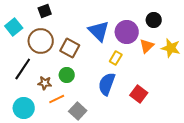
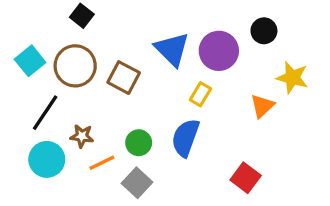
black square: (45, 11) -> (82, 16), turned -32
cyan square: (14, 27) -> (30, 61), moved
orange triangle: (147, 46) -> (262, 106), moved
green circle: (67, 75) -> (139, 143), moved
red square: (139, 94) -> (246, 178), moved
cyan circle: (24, 108) -> (47, 159), moved

